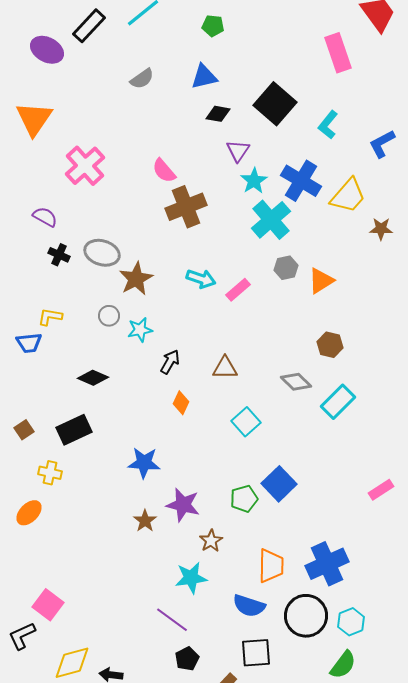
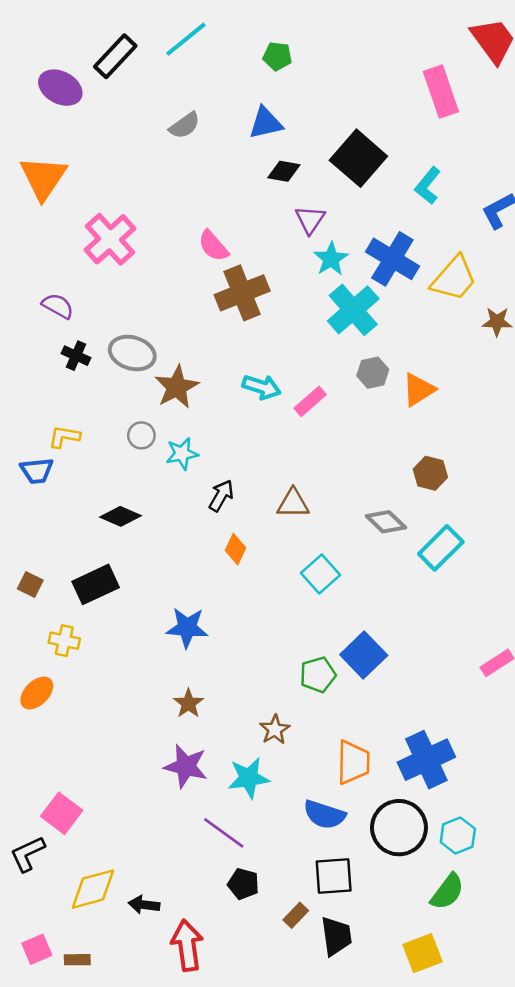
brown square: (24, 430) -> (30, 584), turned -30
purple star: (183, 505) -> (186, 766), moved
black pentagon: (187, 659) -> (243, 884), turned -30

